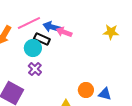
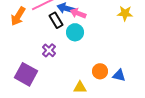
black rectangle: (42, 39) -> (56, 20), turned 35
cyan circle: (33, 48) -> (75, 32), moved

